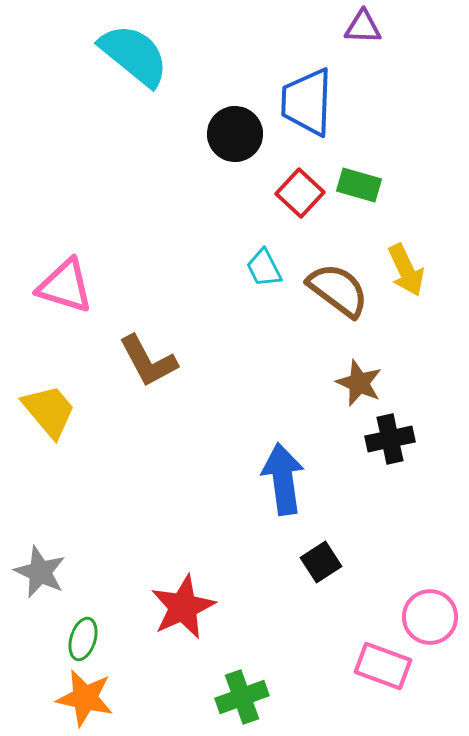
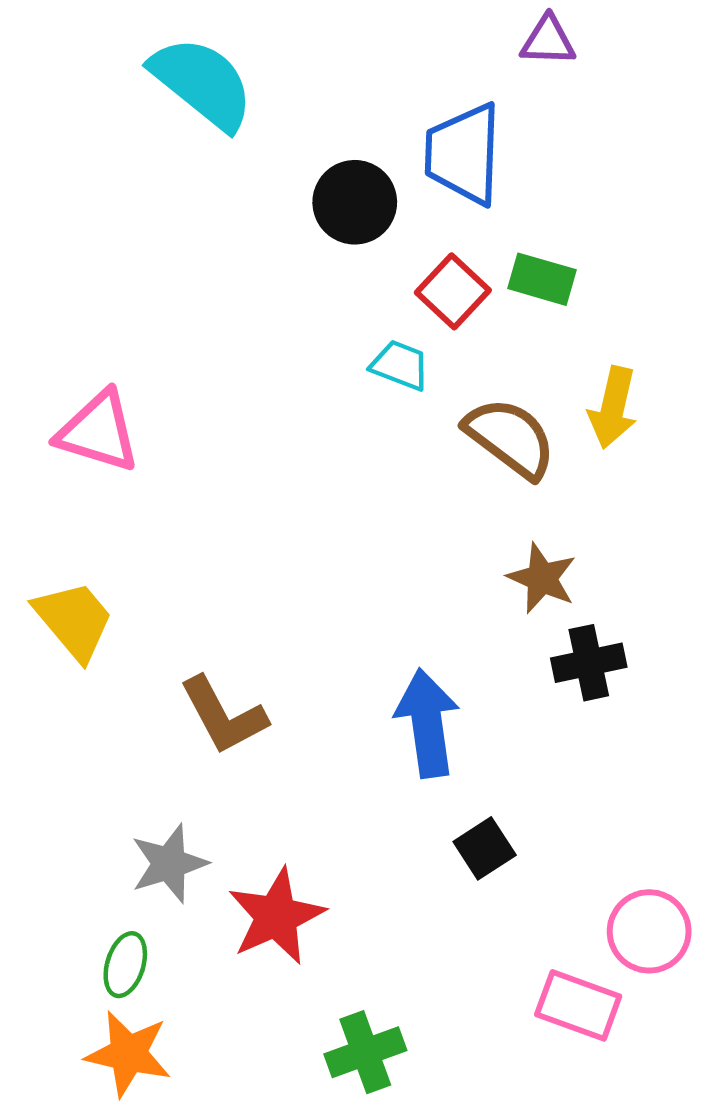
cyan trapezoid: (264, 268) -> (400, 365), moved, turned 138
yellow arrow: (406, 270) -> (613, 408), turned 38
brown L-shape: (148, 361) -> (223, 716), moved
gray star: (40, 572) -> (169, 863), moved, turned 30

